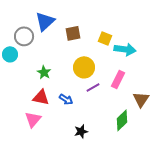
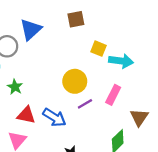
brown square: (73, 33) -> (76, 19), moved
green star: (44, 72) -> (15, 87), moved
blue arrow: (66, 99) -> (54, 117), size x1.5

